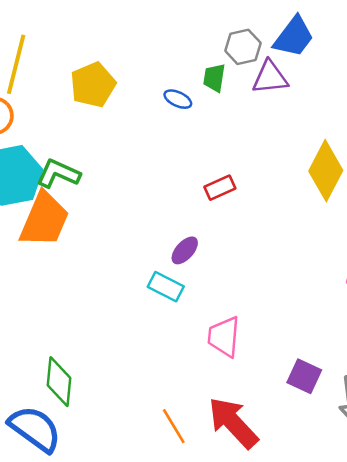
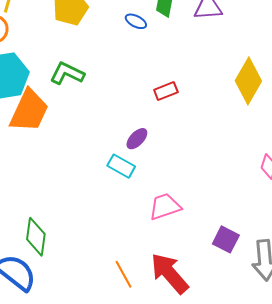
green L-shape: (58, 174) -> (67, 73), moved
pink trapezoid: (224, 337) -> (165, 207), turned 64

